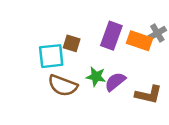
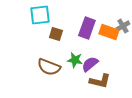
cyan square: (51, 56) -> (40, 15), moved
brown L-shape: (148, 94) -> (100, 81), moved

